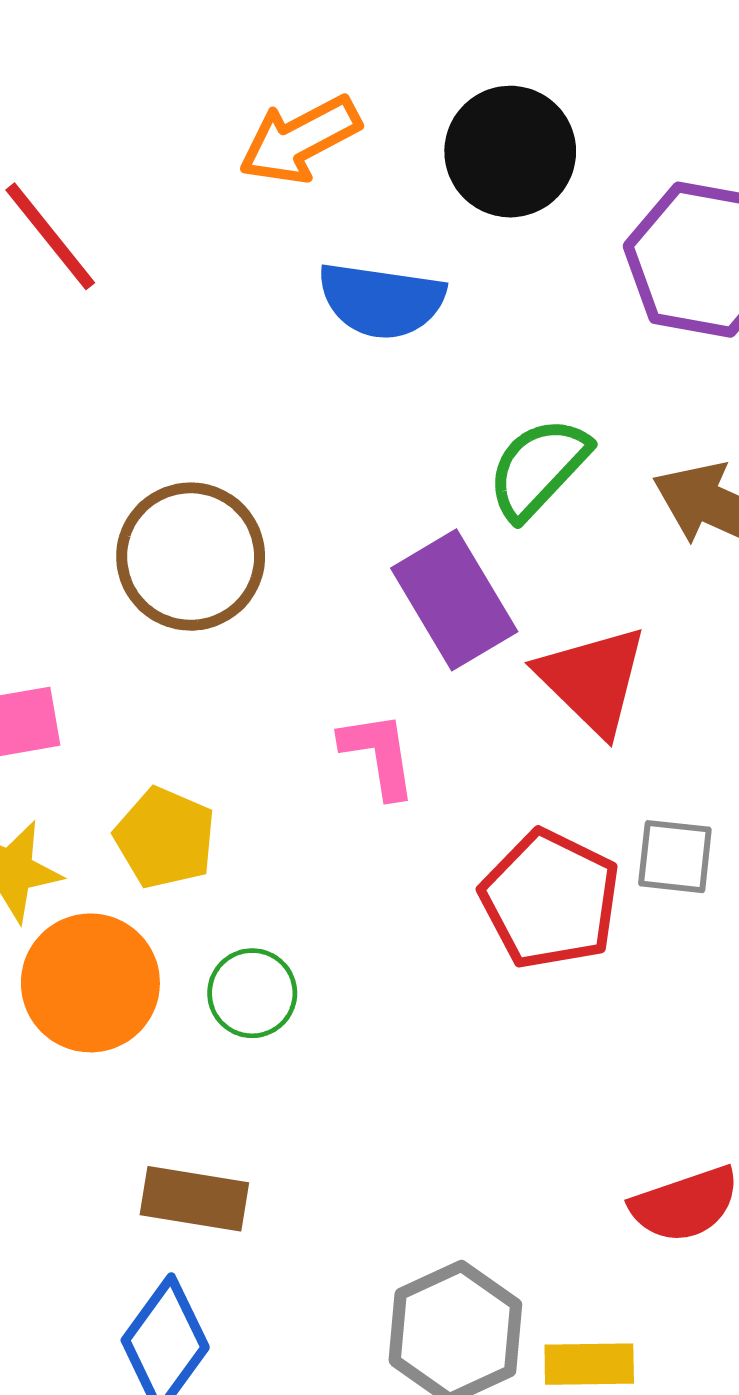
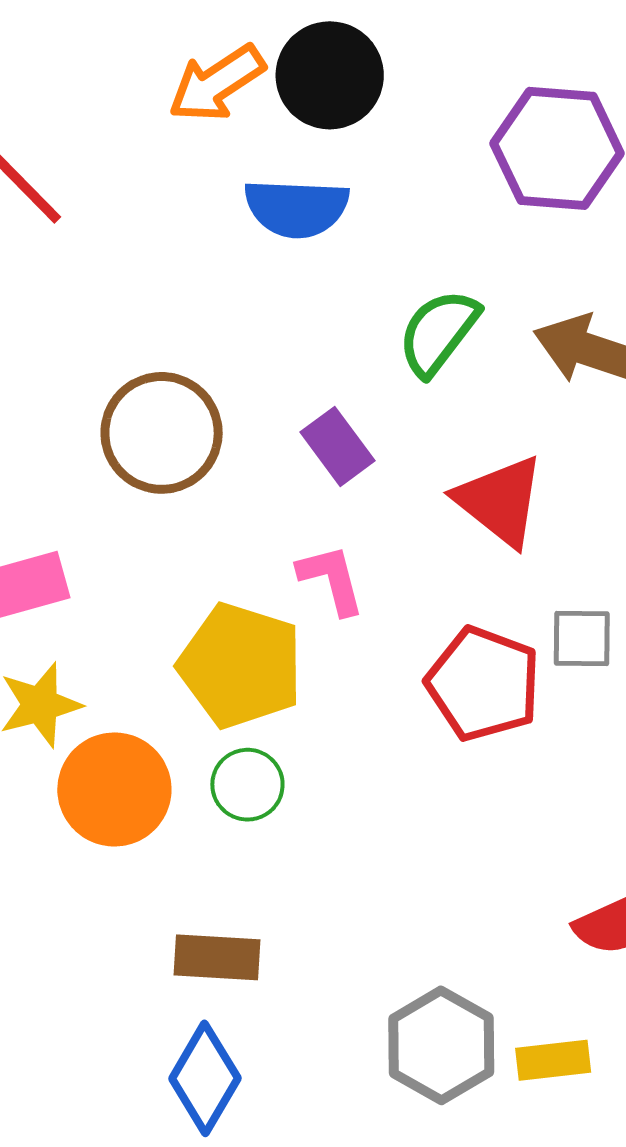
black circle: (510, 152) -> (330, 75), moved
purple rectangle: (454, 600) -> (337, 446), moved, size x0.7
yellow pentagon: (165, 838) -> (241, 666), moved, size x1.5

